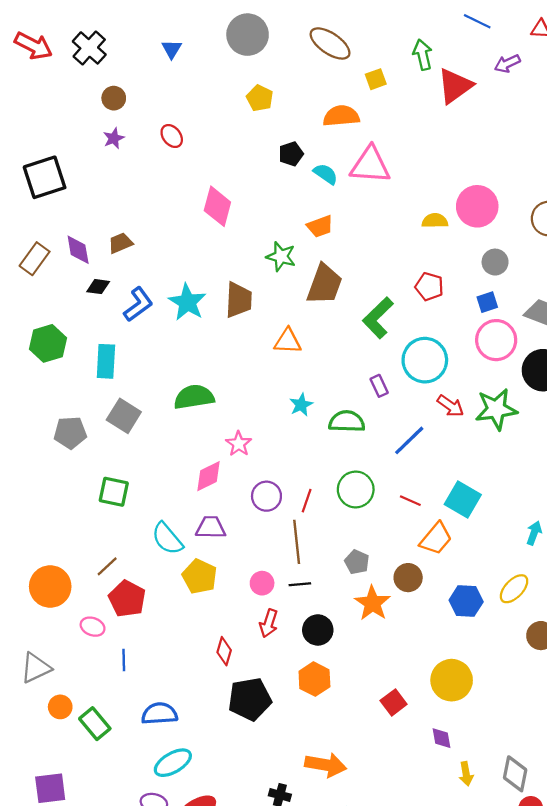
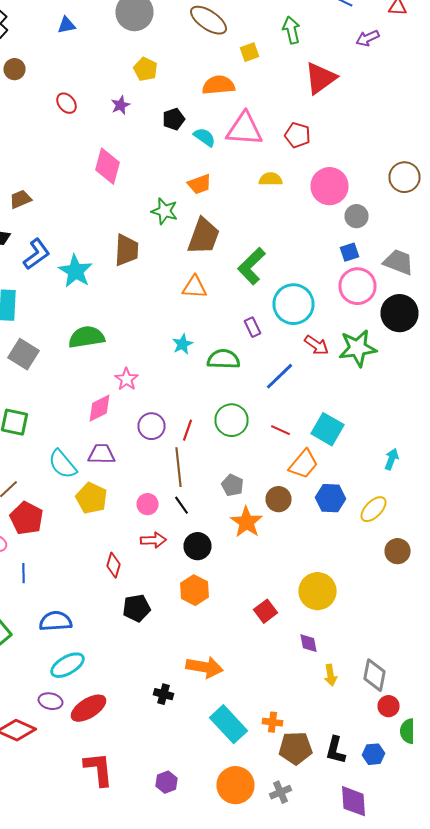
blue triangle: (172, 49) -> (66, 25), turned 48
red triangle: (455, 86) -> (320, 78), moved
purple star: (114, 138) -> (120, 105), moved
pink circle: (477, 206) -> (330, 186), moved
yellow semicircle: (435, 221) -> (270, 179), moved
red pentagon: (429, 287) -> (298, 135), moved
cyan star: (187, 302) -> (76, 271), moved
orange triangle: (288, 341) -> (194, 287), moved
black line: (300, 584) -> (182, 505), turned 60
blue hexagon: (466, 601) -> (330, 498), moved
red arrow: (269, 623) -> (154, 540), turned -110
black pentagon: (250, 699) -> (136, 608), size x0.7

